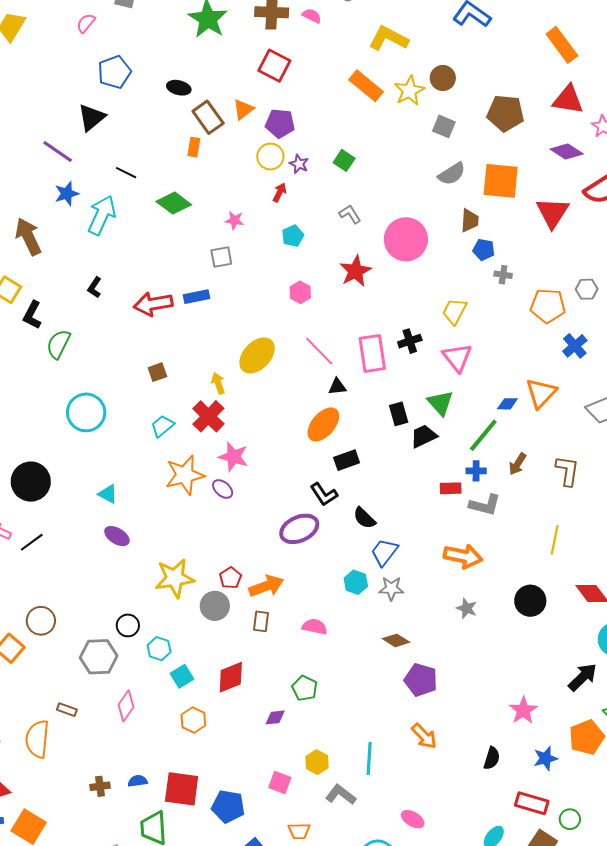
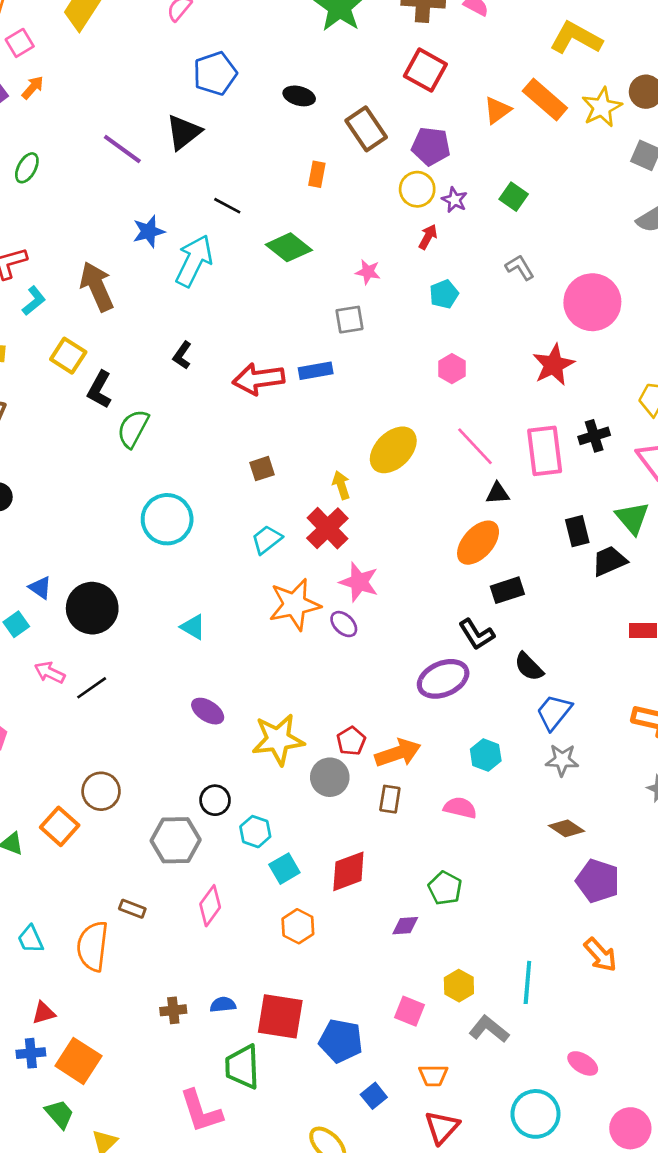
orange triangle: (243, 109) -> (497, 110), moved
brown rectangle: (208, 117) -> (366, 129), moved
purple line: (58, 152) -> (122, 149), moved
red star: (355, 271) -> (554, 365), moved
purple ellipse: (117, 536) -> (208, 711), moved
cyan hexagon: (356, 582) -> (486, 755), moved

